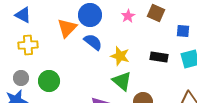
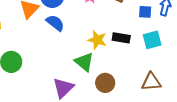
yellow star: (120, 56) -> (97, 40), moved

